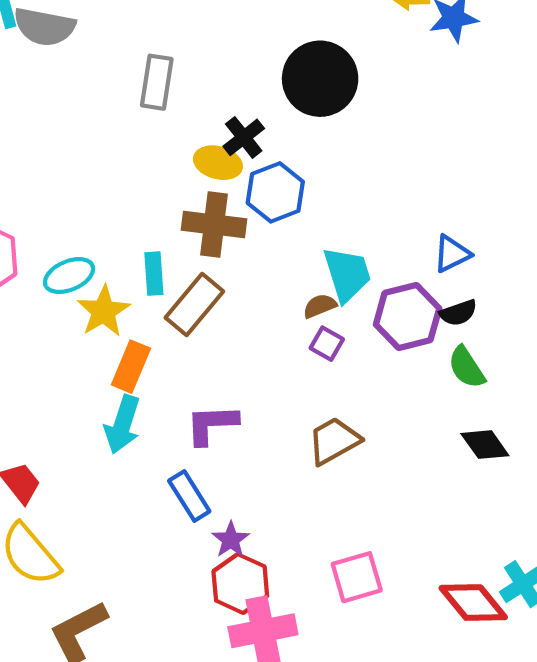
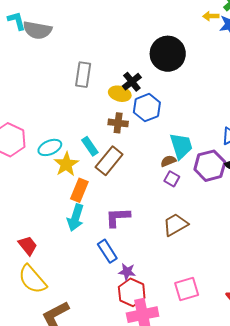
gray rectangle: (157, 82) -> (83, 75), moved
brown cross: (214, 225) -> (118, 123), size x0.7
cyan rectangle: (154, 274) -> (90, 146), turned -30
purple star: (231, 540) -> (127, 272), turned -30

